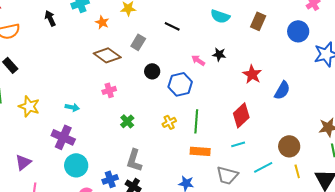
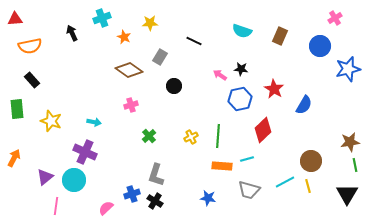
blue hexagon: (180, 84) -> (240, 99), moved
cyan line: (238, 144) -> (247, 159), moved
cyan circle: (76, 165) -> (74, 180), moved
yellow line: (297, 171) -> (308, 186), moved

